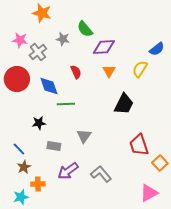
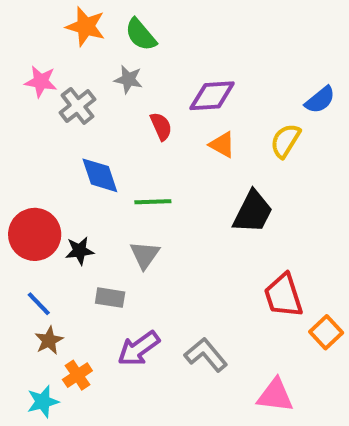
green semicircle: (85, 29) -> (141, 35), moved
orange triangle: (109, 71) -> (222, 145), turned -32
red semicircle: (76, 72) -> (161, 126), moved
red circle: (17, 79) -> (35, 234), moved
green line: (66, 104) -> (153, 202), moved
gray triangle: (84, 136) -> (145, 255), moved
orange cross: (38, 184) -> (77, 375), turned -32
pink triangle: (149, 193) -> (275, 395), moved, turned 36

